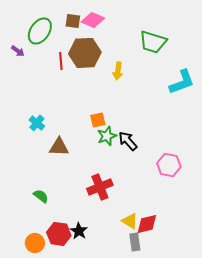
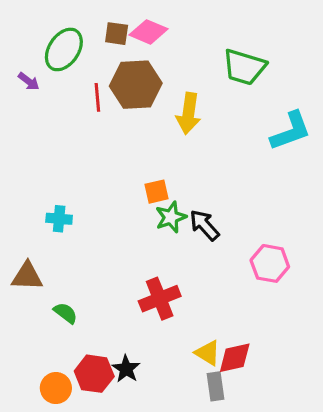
yellow arrow: (118, 71) -> (188, 113), size x1.4
cyan cross: (37, 123) -> (59, 219), moved, turned -35
brown triangle: (59, 147) -> (27, 276), moved

